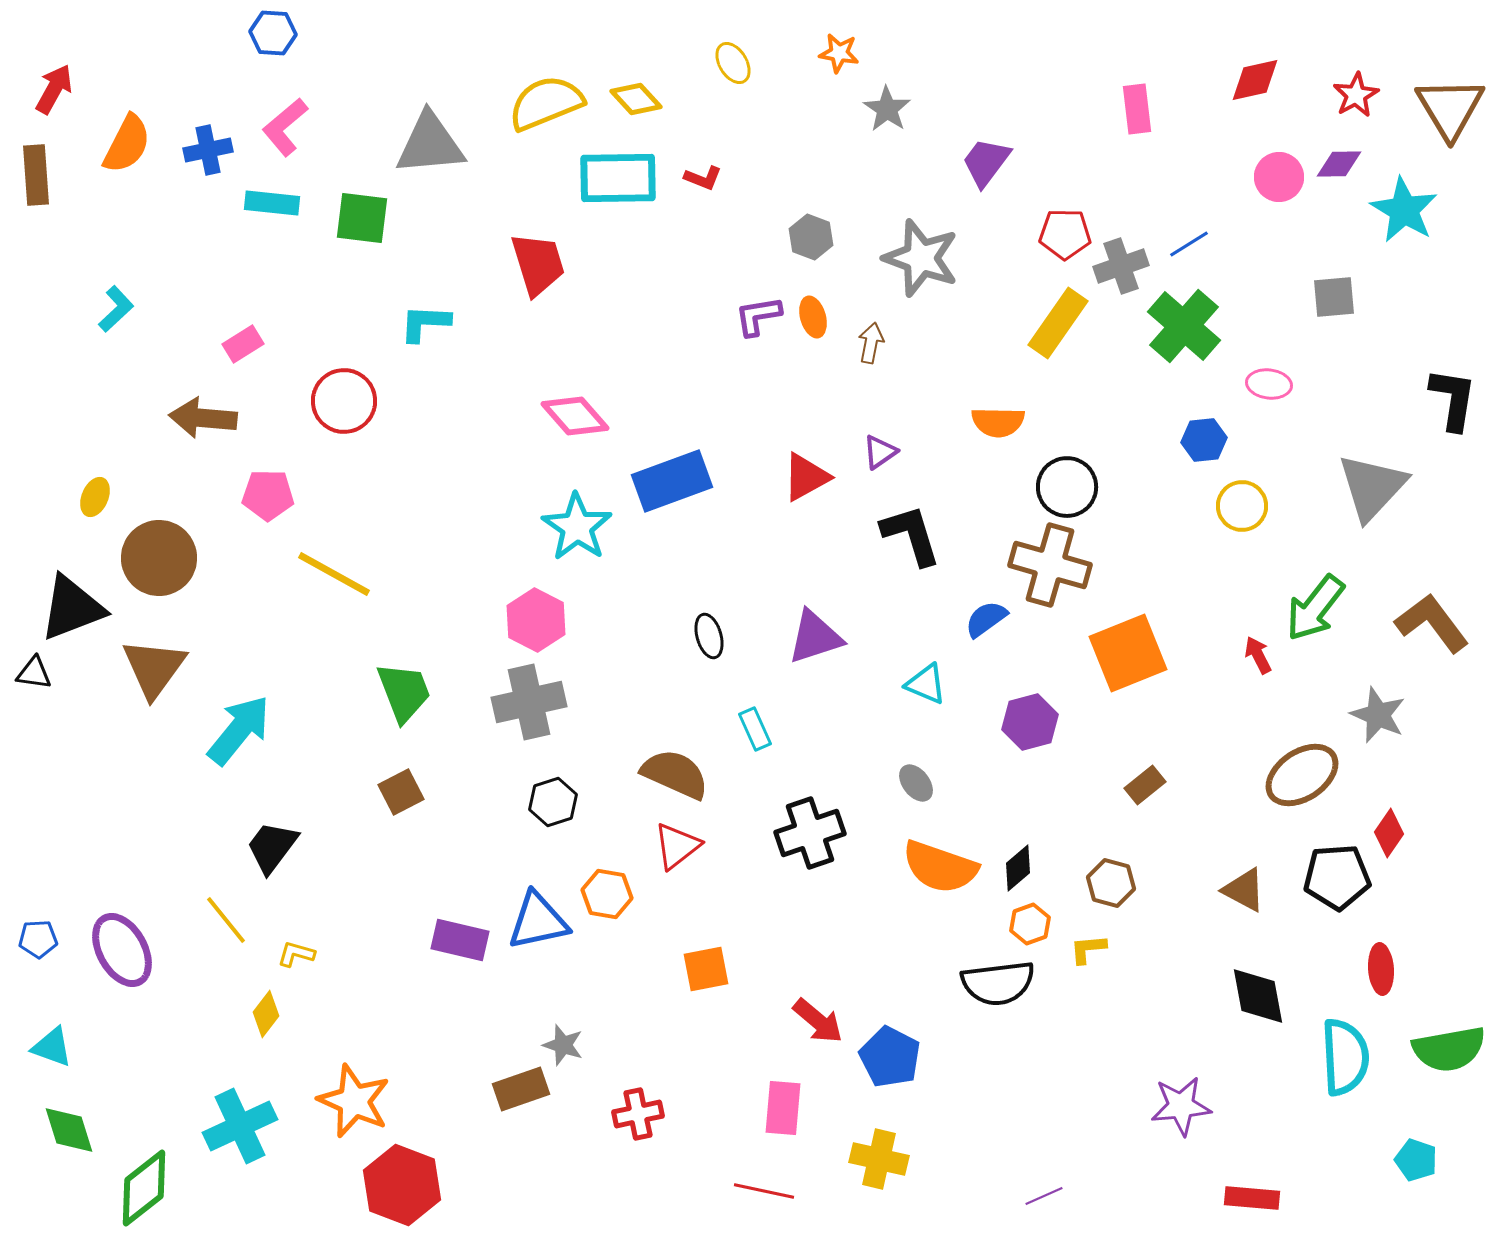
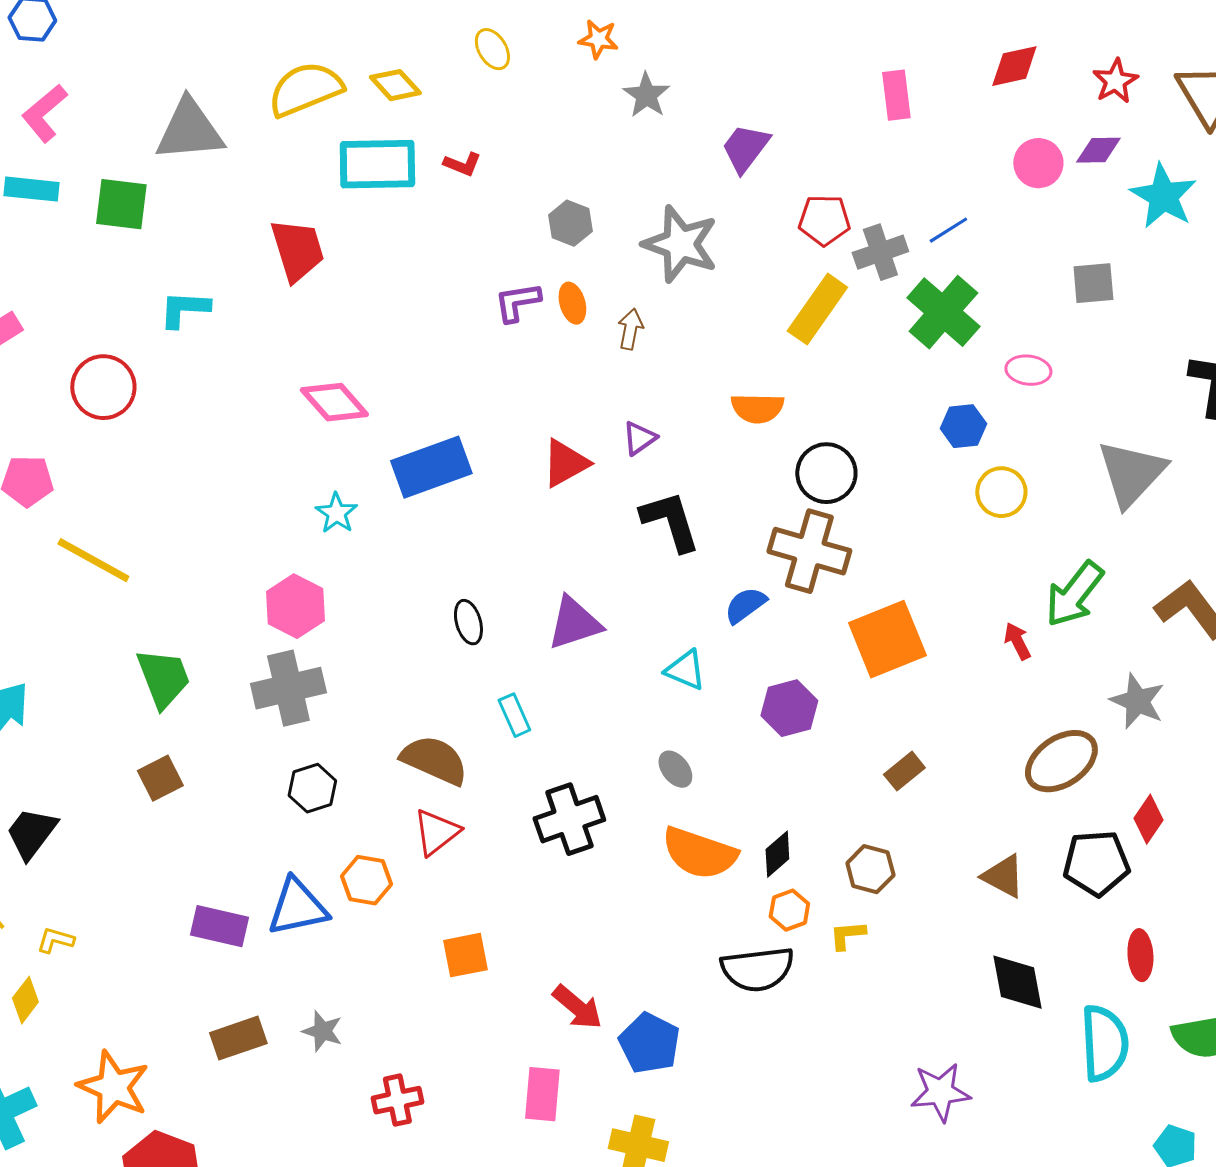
cyan star: (577, 527) -> (336, 513), size x0.6
brown rectangle: (521, 1089) -> (238, 1038), moved

